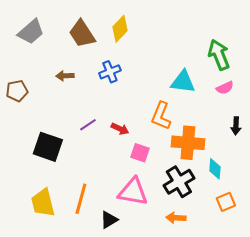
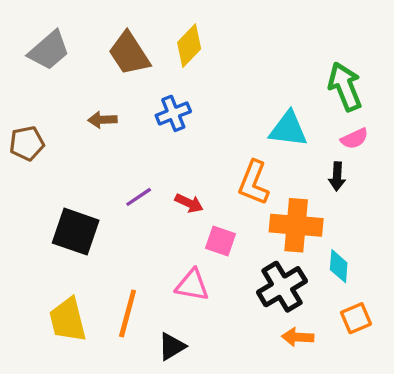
black arrow: (236, 126) -> (337, 176), moved
pink triangle: (133, 192) -> (192, 285), moved, size x0.7
orange arrow: (176, 218) -> (298, 337), moved

